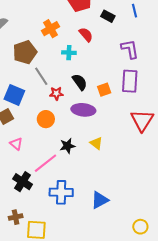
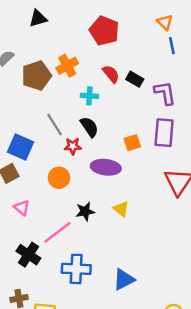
black rectangle: (108, 16) -> (135, 79), moved
brown pentagon: (25, 52) -> (36, 76), moved
black semicircle: (80, 82) -> (89, 127), moved

